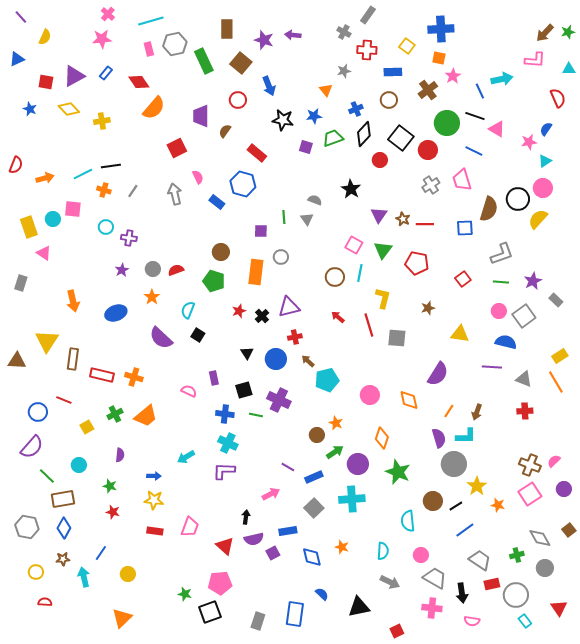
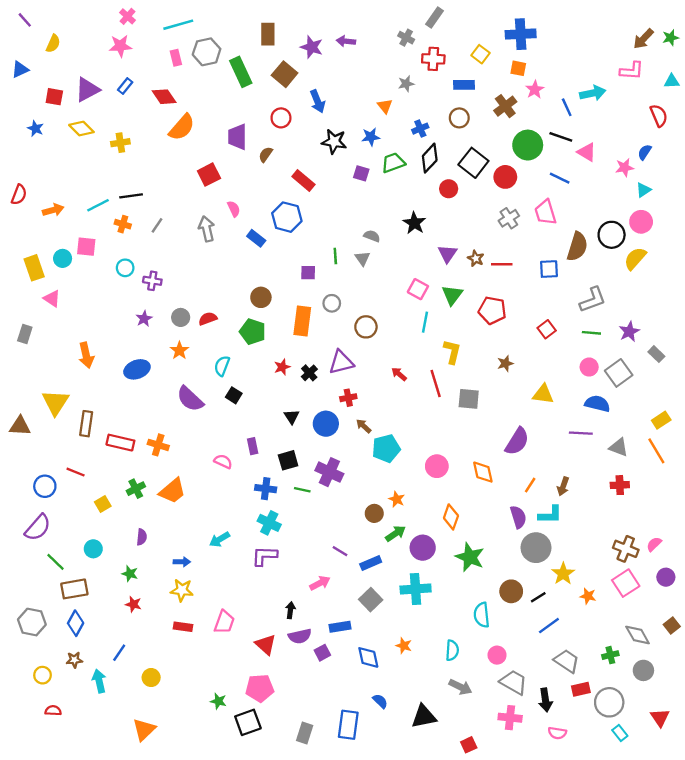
brown circle: (335, 277) -> (366, 327), moved

